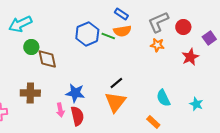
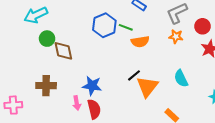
red circle: (183, 27) -> (202, 26), moved
orange semicircle: (122, 31) -> (140, 42), moved
cyan semicircle: (163, 98) -> (181, 78), moved
orange triangle: (115, 102) -> (147, 87), moved

